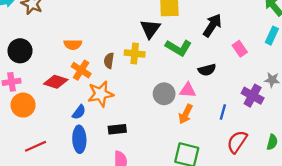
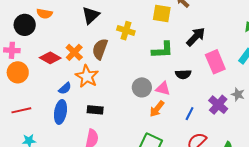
black triangle: (150, 29) -> (91, 15), moved
orange semicircle: (73, 44) -> (44, 14), moved
green L-shape: (178, 48) -> (162, 50), turned -45
pink rectangle: (240, 49) -> (215, 62), size x1.6
yellow cross: (135, 53) -> (126, 31), moved
brown semicircle: (109, 61) -> (100, 49), size x1.5
orange star: (101, 94) -> (87, 76), turned 30

